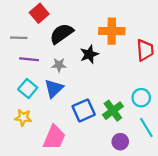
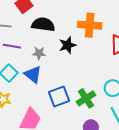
black semicircle: (61, 34) -> (43, 24), turned 40
blue triangle: (54, 88) -> (33, 75), turned -42

